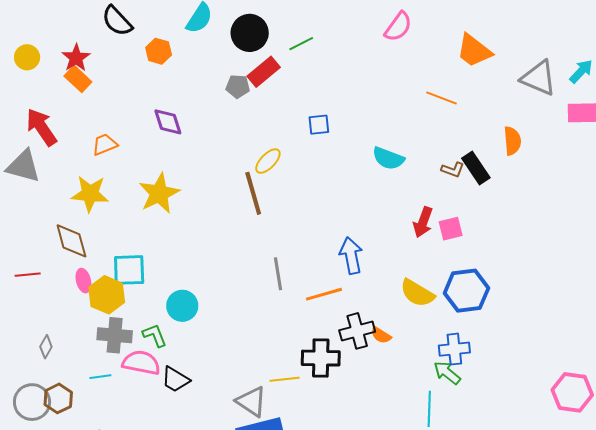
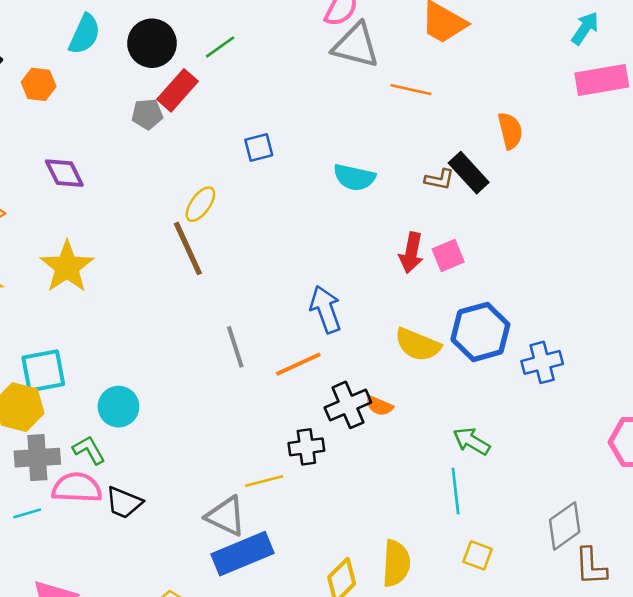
gray triangle: (539, 78) -> (356, 45), moved
blue cross: (454, 349) -> (542, 362), moved
black cross: (321, 358) -> (306, 447), size x0.7

